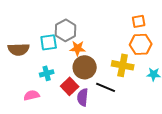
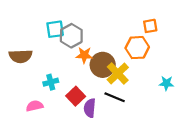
cyan square: (49, 42) -> (55, 29), moved
orange hexagon: (141, 44) -> (137, 48), moved
yellow cross: (123, 65) -> (118, 73), moved, turned 35
brown circle: (85, 67) -> (103, 65), moved

